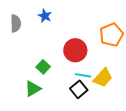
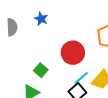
cyan line: (83, 75) -> (81, 78), turned -49

